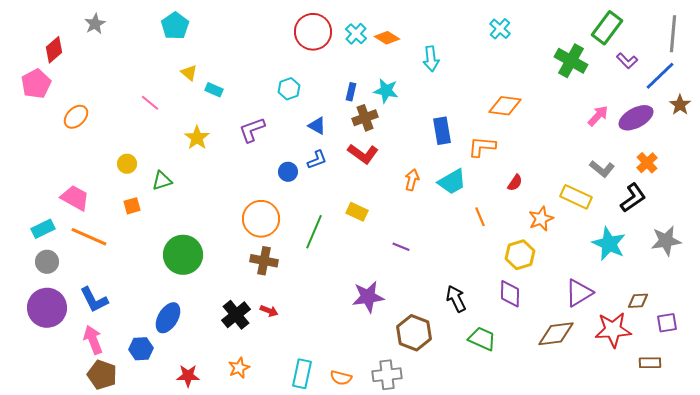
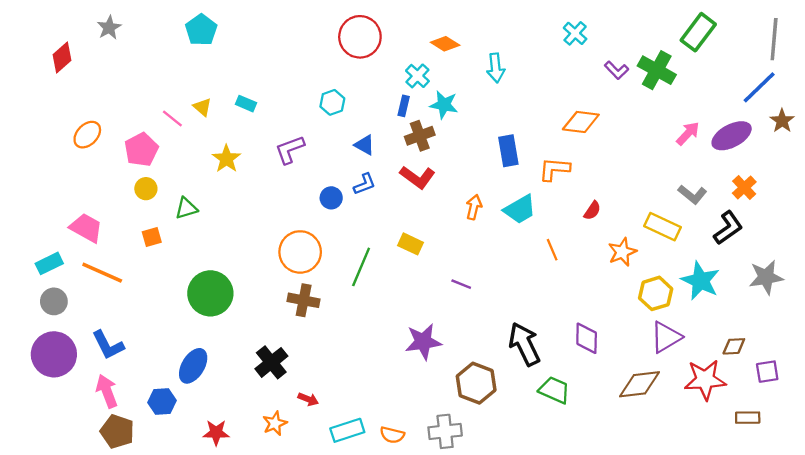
cyan cross: (356, 34) -> (417, 76), moved
purple L-shape: (627, 61) -> (616, 70), moved
yellow triangle: (189, 73) -> (202, 107), moved
pink pentagon: (36, 84) -> (141, 150), moved
yellow hexagon: (520, 255) -> (656, 293), moved
black arrow: (456, 299) -> (524, 344), size x1.4
red arrow: (269, 311) -> (308, 399), moved
cyan rectangle: (302, 374) -> (347, 430), turned 60

